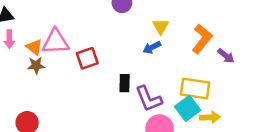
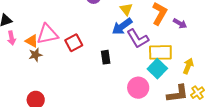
blue arrow: (152, 47) -> (122, 26), size x1.5
purple L-shape: (149, 99) -> (138, 39), moved
yellow arrow: (210, 117) -> (188, 66), moved, turned -56

